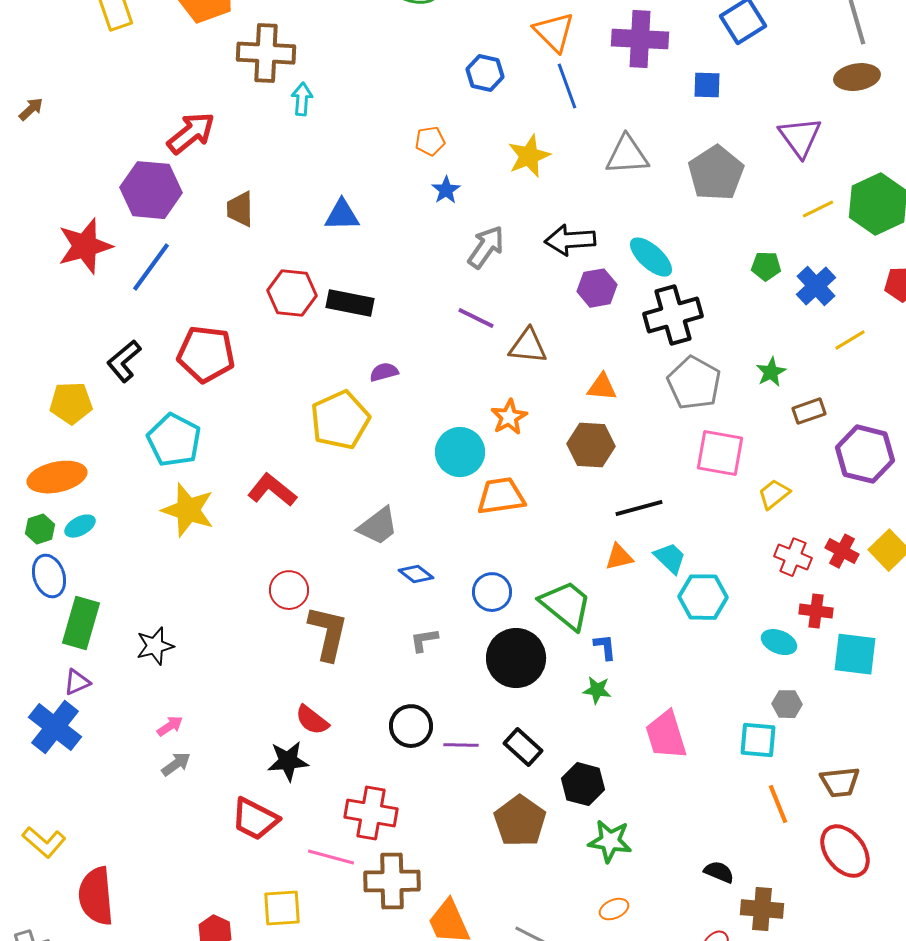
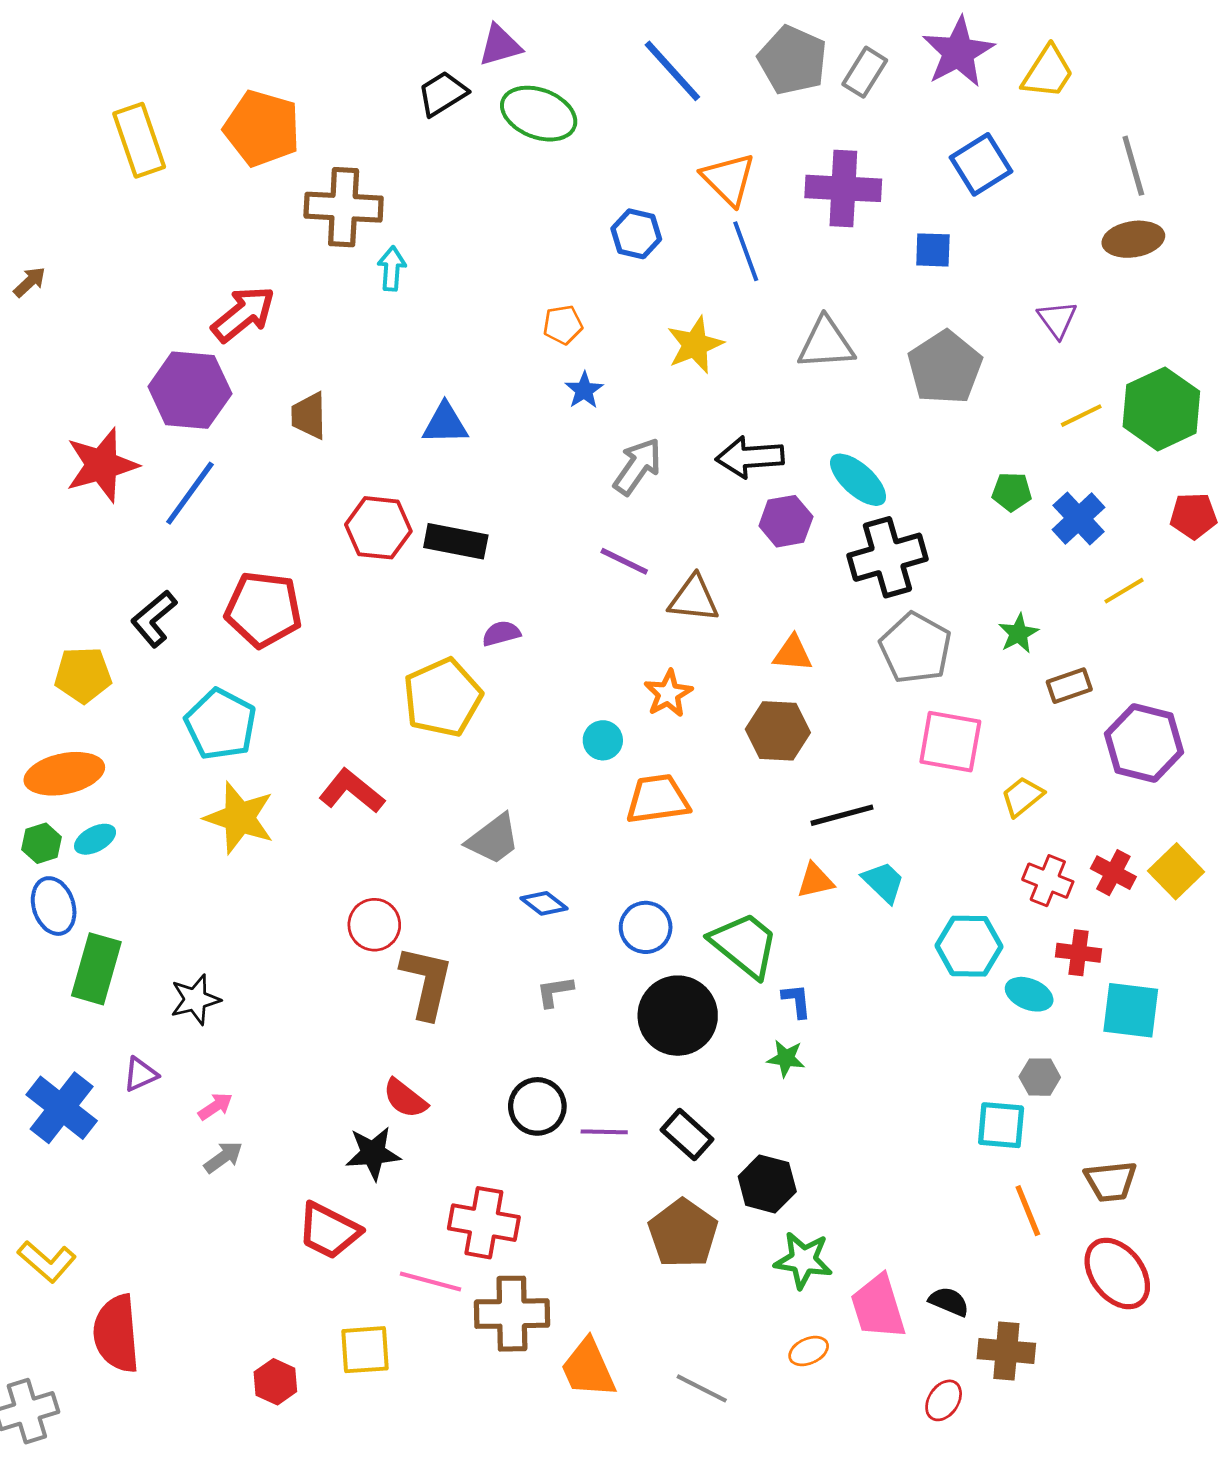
purple triangle: (800, 137) -> (1057, 319), size x0.7
cyan circle: (460, 452) -> (603, 740), size x0.6
cyan hexagon: (703, 597) -> (969, 946), moved
purple triangle: (77, 682) -> (140, 1074), moved
pink trapezoid: (666, 735) -> (878, 1307), moved

